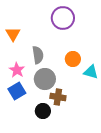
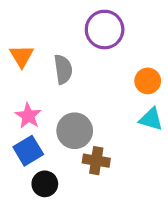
gray semicircle: (38, 55) -> (63, 69), moved
orange circle: (73, 59) -> (148, 81), moved
black circle: (43, 111) -> (45, 184), moved

